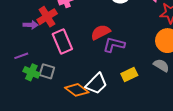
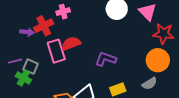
red semicircle: (101, 32) -> (71, 43), moved
gray semicircle: (161, 65) -> (149, 83), turned 112
gray square: (47, 71) -> (31, 67), moved

